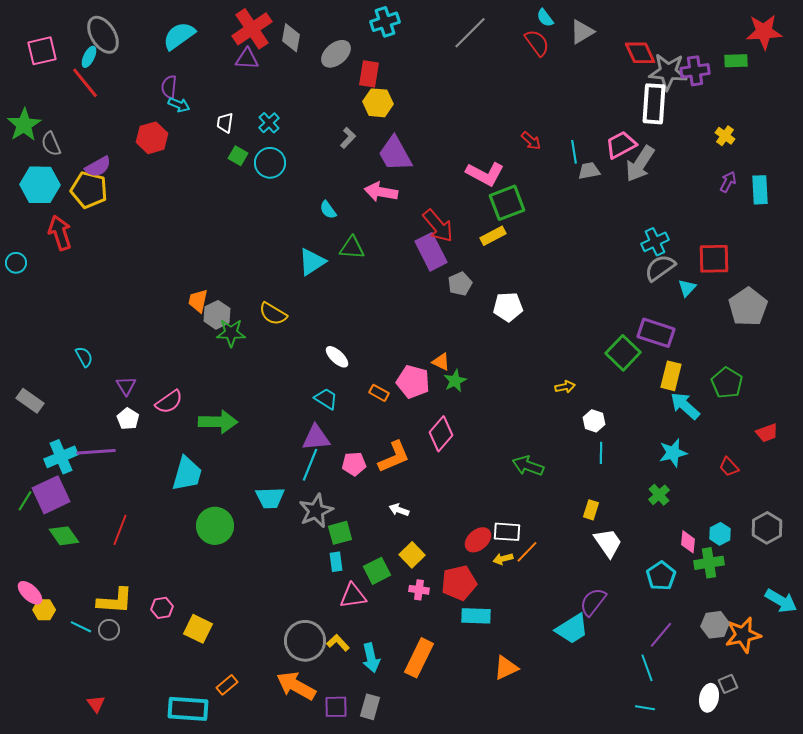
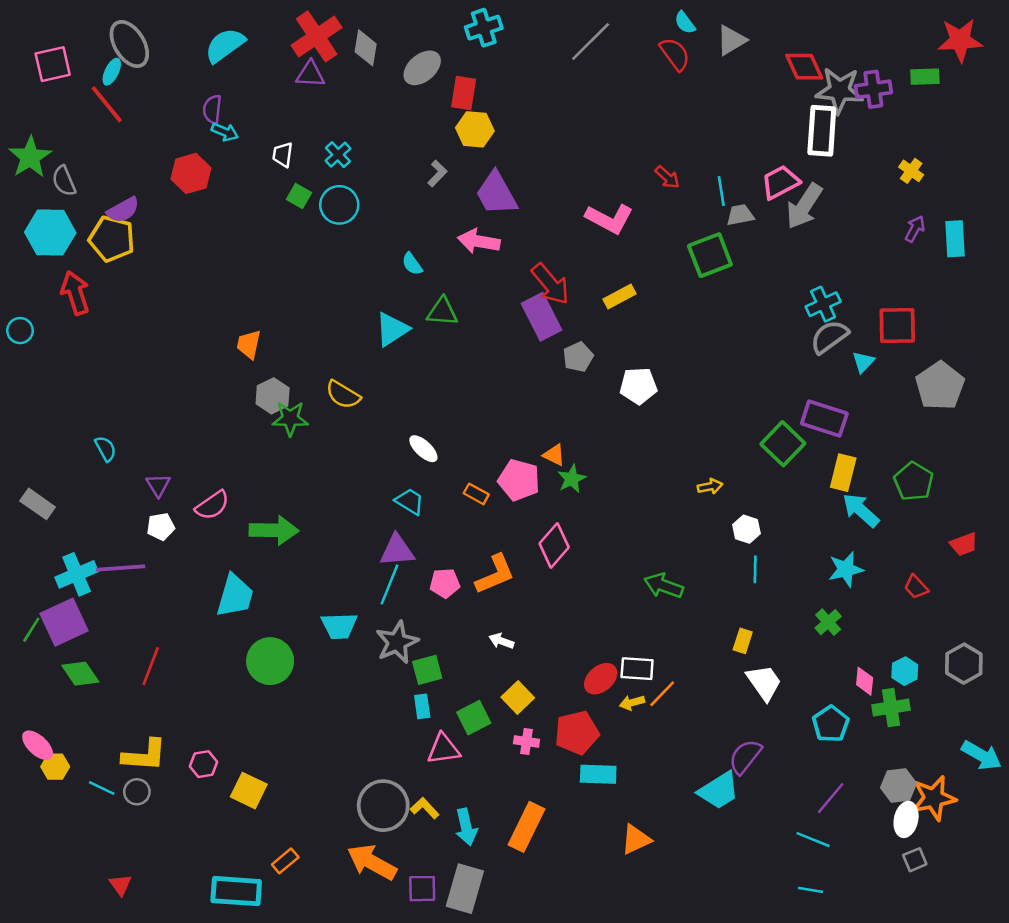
green square: (507, 203) -> (710, 255), moved
orange trapezoid: (198, 301) -> (249, 344), moved
white pentagon: (128, 419) -> (161, 527), turned 30
cyan line: (647, 668) -> (813, 840), turned -48
white ellipse: (709, 698) -> (906, 819), moved
gray rectangle: (370, 707) -> (465, 889), size x1.5

